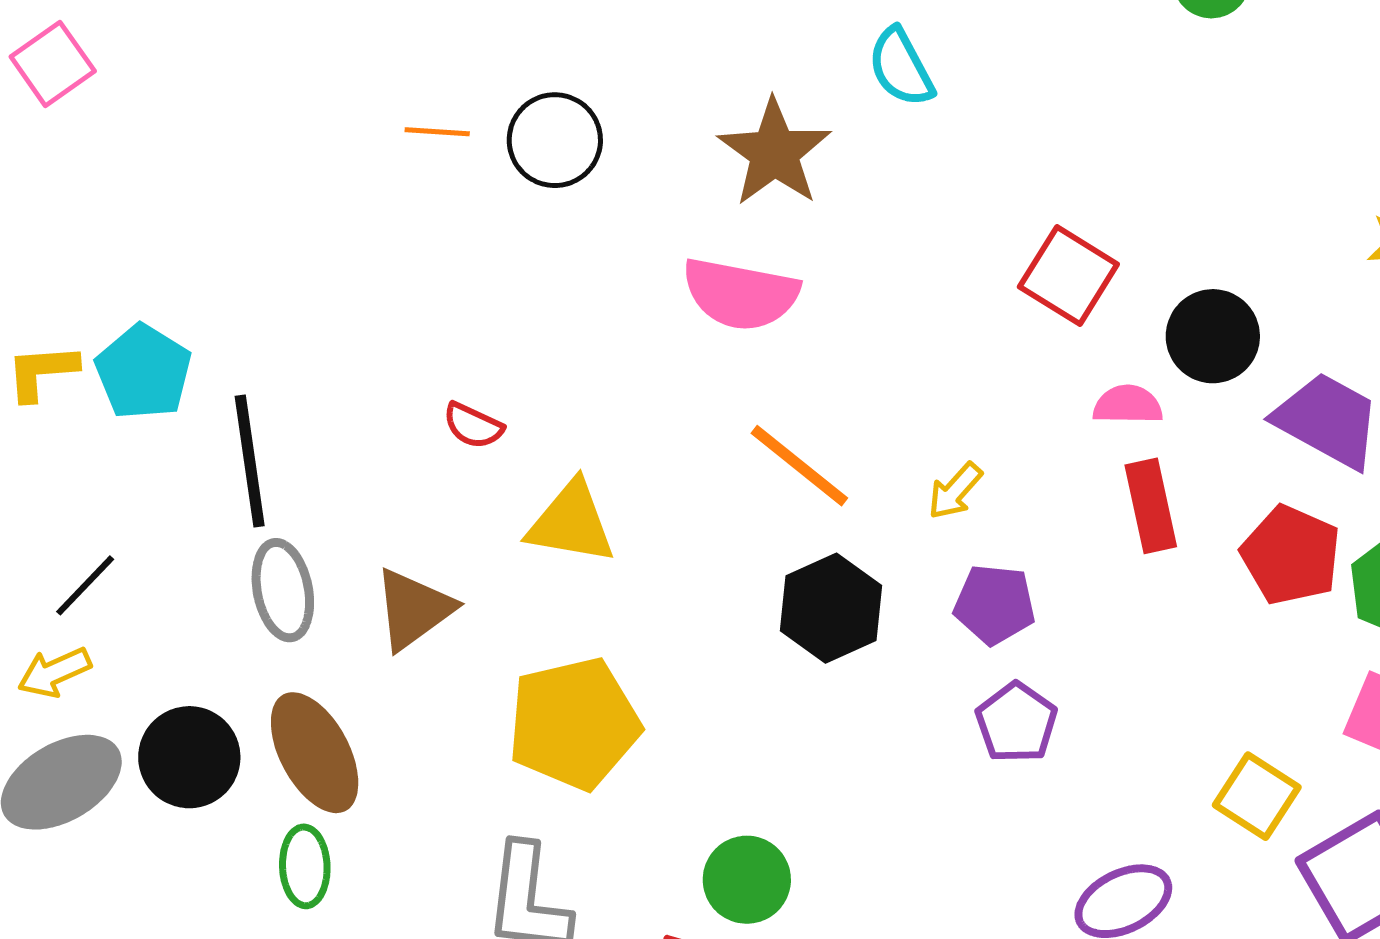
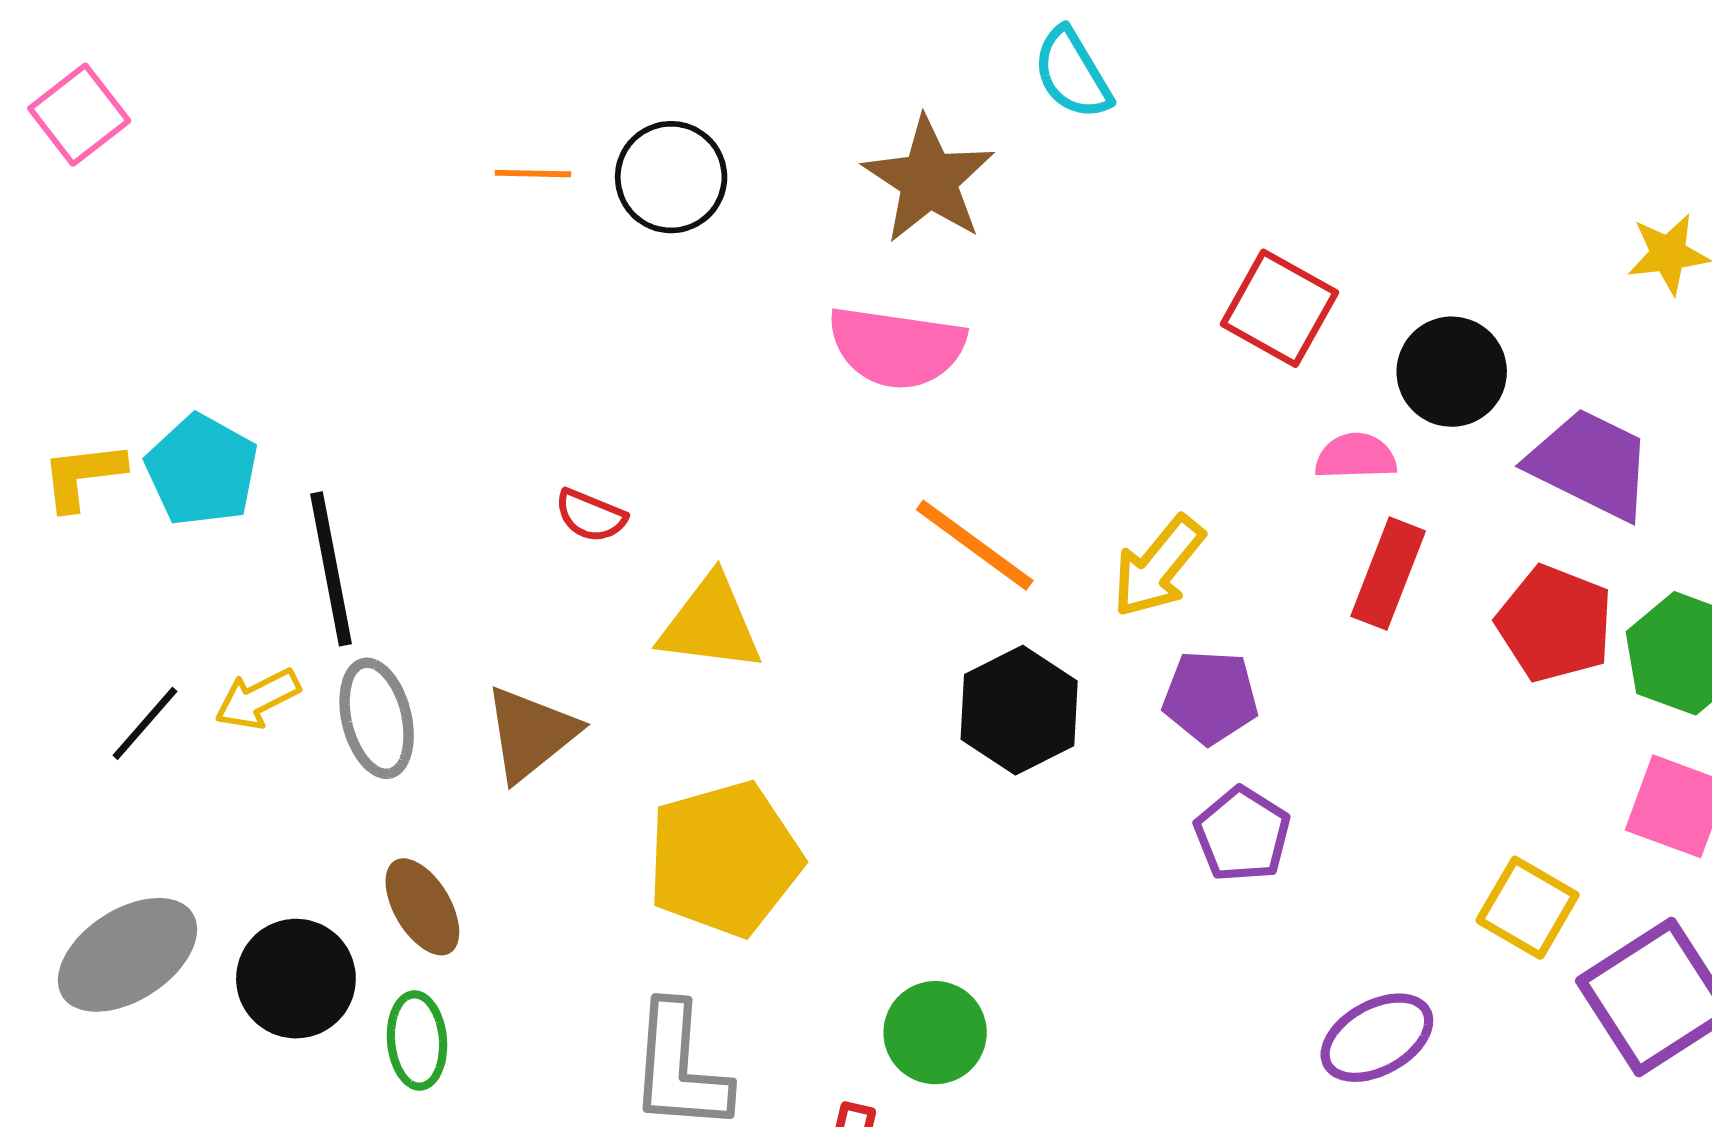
yellow arrow: (955, 491) -> (1158, 566), size x1.5
red rectangle: (1151, 506) -> (1388, 574), turned 36
yellow arrow: (54, 672) -> (257, 699), moved
brown ellipse: (315, 753) -> (422, 907), size x0.7
black circle: (189, 757) -> (296, 979), moved

